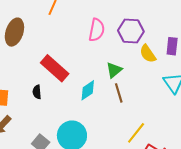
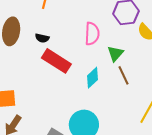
pink semicircle: (97, 30) -> (92, 34), moved
black semicircle: (37, 92) -> (42, 38), moved, turned -64

